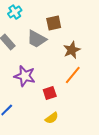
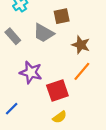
brown star: (72, 50) -> (81, 45), turned -30
red square: (50, 93) -> (57, 90), size x1.5

